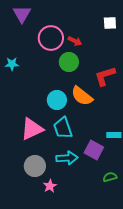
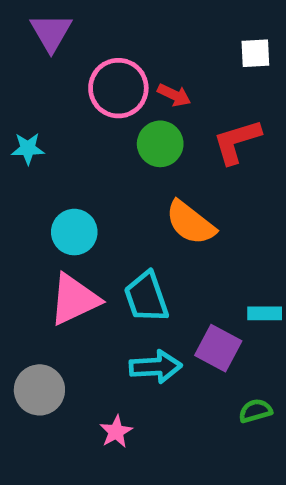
red L-shape: (105, 76) -> (237, 142), moved
cyan circle: (57, 100) -> (74, 232), moved
gray circle: (35, 166) -> (39, 390), moved

